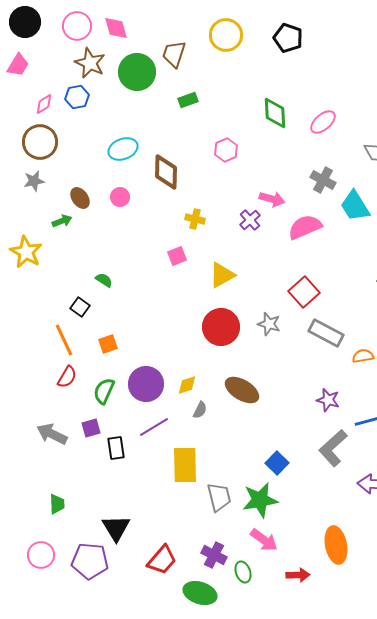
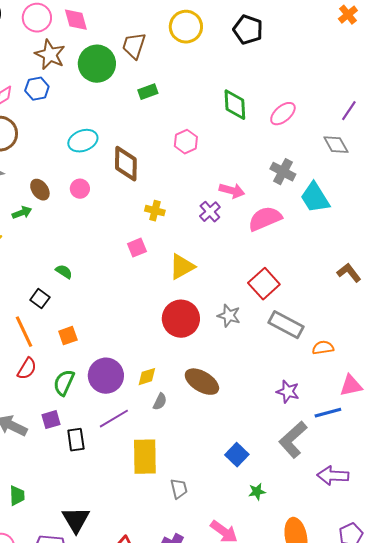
gray trapezoid: (219, 497) -> (179, 489), size x0.7
green star: (260, 500) -> (257, 492), moved, size x0.5

